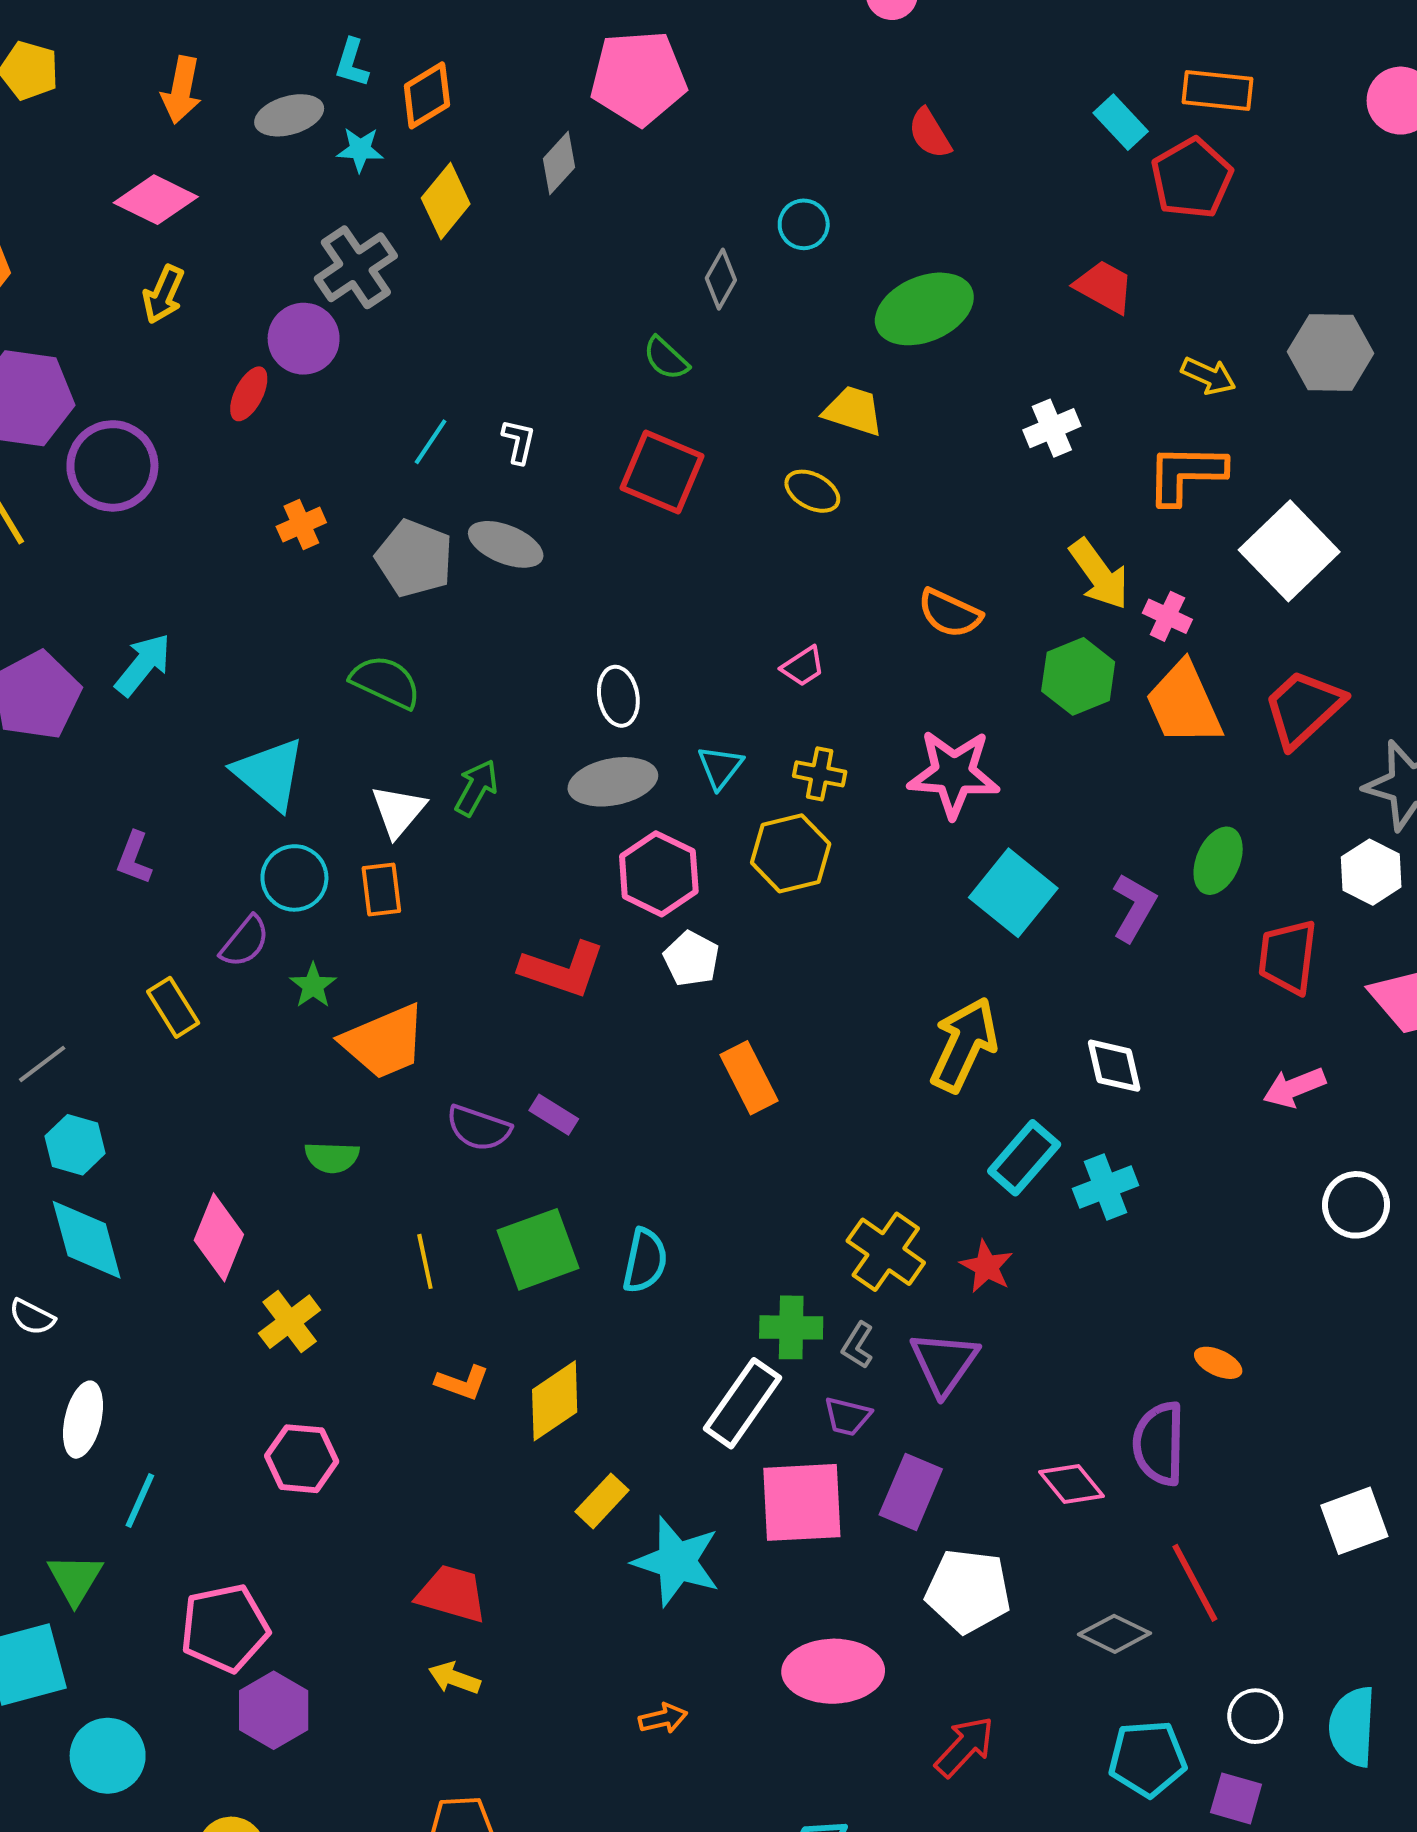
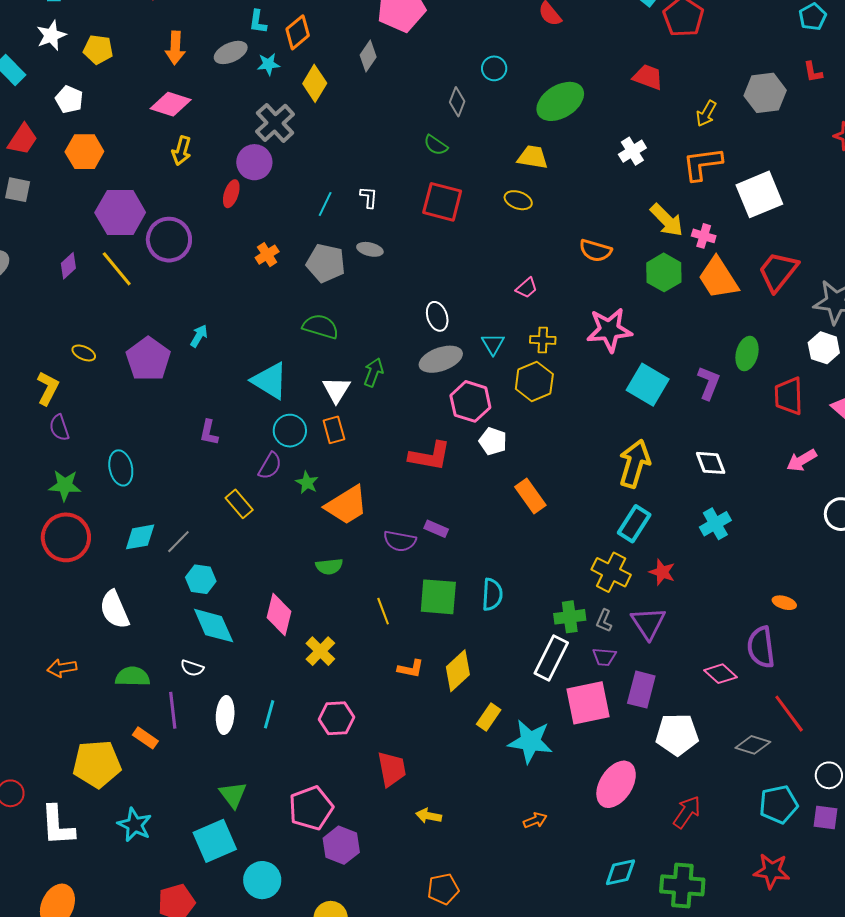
yellow arrow: (1208, 376) -> (706, 114), turned 104
gray ellipse: (506, 544) -> (370, 249), size x0.7
white square: (1289, 551) -> (759, 194), turned 30
cyan arrow: (143, 665) -> (199, 336), size x0.7
cyan rectangle: (1024, 1158) -> (634, 524), moved
green square: (538, 1249) -> (438, 597), turned 33
cyan line: (140, 1501) -> (269, 714), moved
red trapezoid: (452, 1594) -> (392, 769), moved, turned 72
pink ellipse: (833, 1671) -> (616, 784), turned -48

